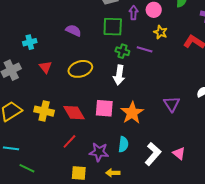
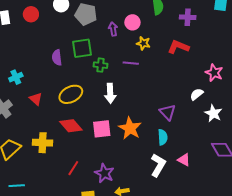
green square: (113, 27) -> (82, 48), moved
purple semicircle: (73, 30) -> (57, 58), turned -112
green cross: (122, 51) -> (100, 65), moved
red diamond: (74, 113) -> (71, 126), moved
cyan semicircle: (123, 144) -> (163, 137), moved
purple star: (99, 152) -> (104, 173), turned 30

